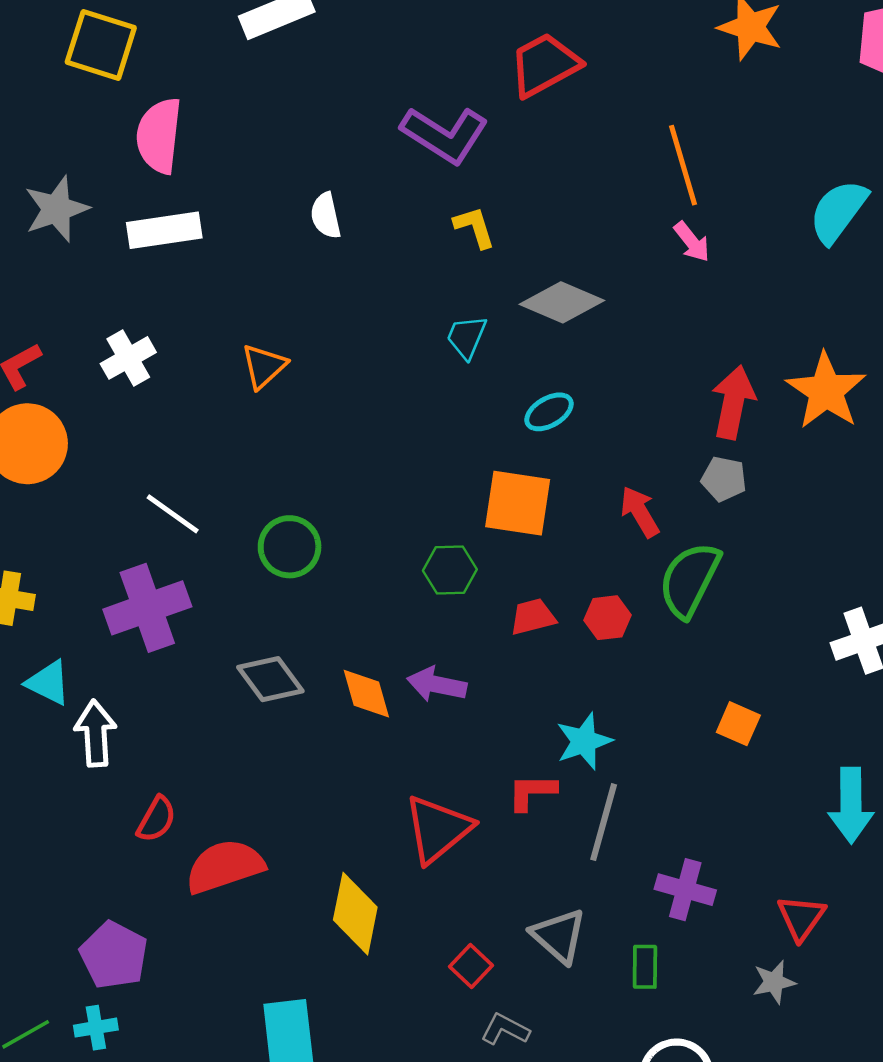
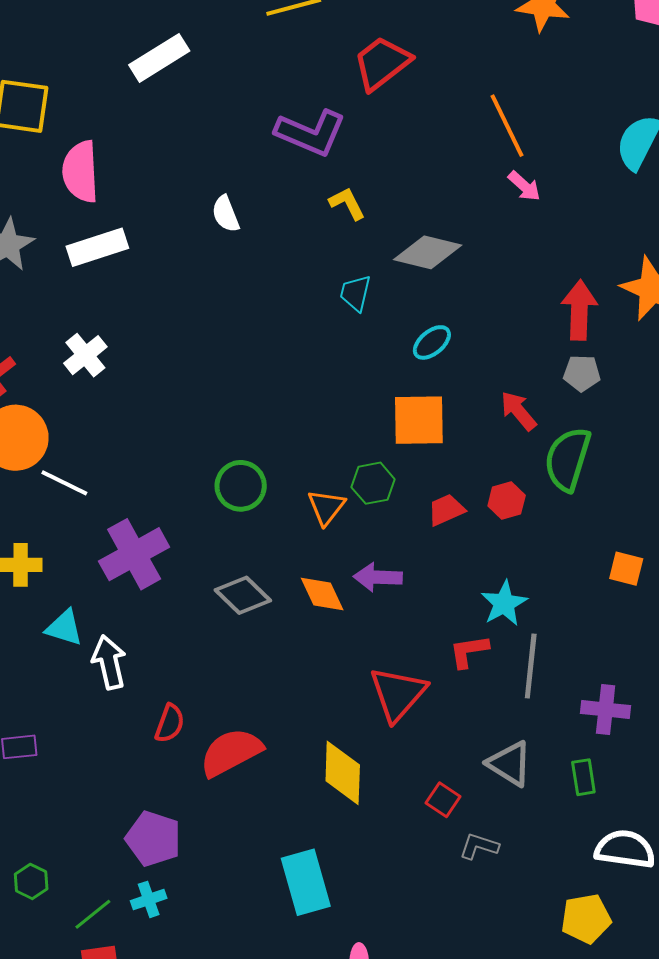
orange triangle: (264, 366) -> (326, 507), moved
white line: (173, 514) -> (64, 483), moved

